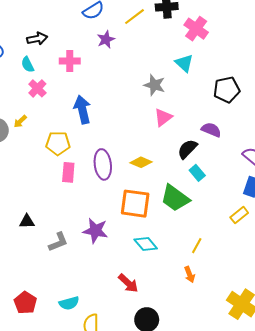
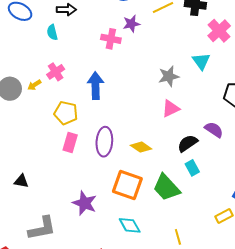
pink cross: (70, 61) -> (111, 39), moved
gray star: (154, 85) -> (169, 76), turned 30
pink cross: (37, 88) -> (56, 72), moved
gray L-shape: (58, 242) -> (42, 228), moved, size x1.4
yellow line: (197, 246) -> (178, 237), turned -56

